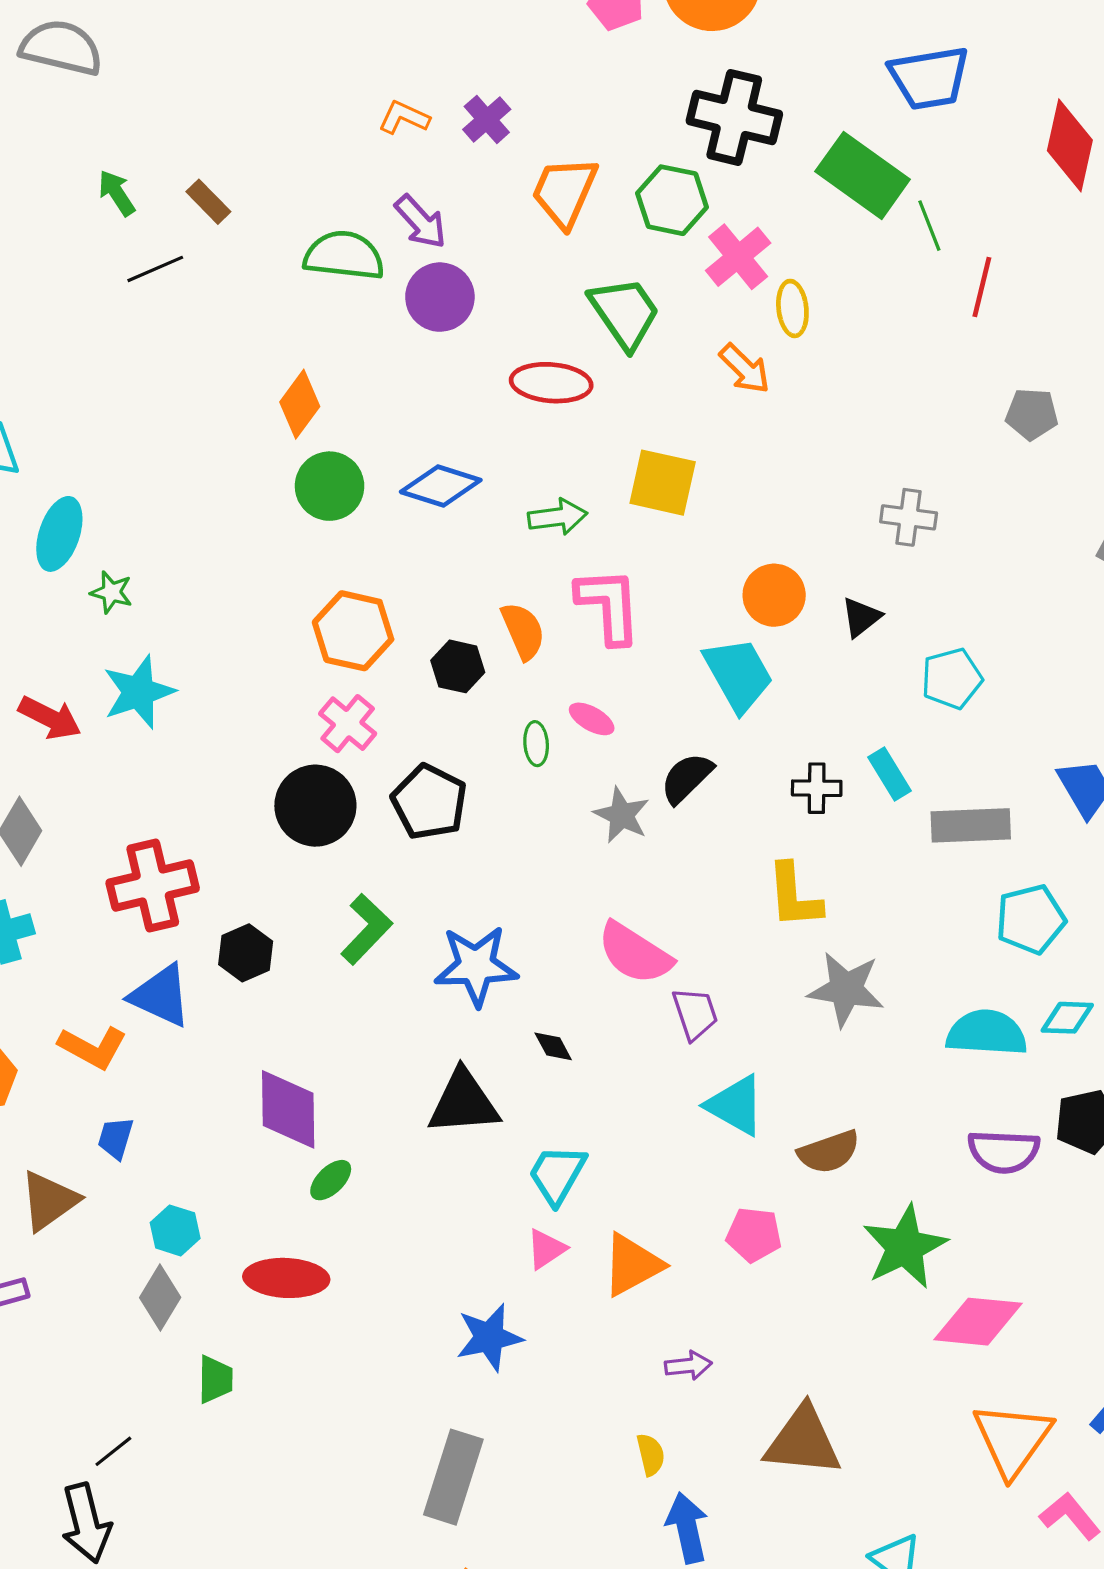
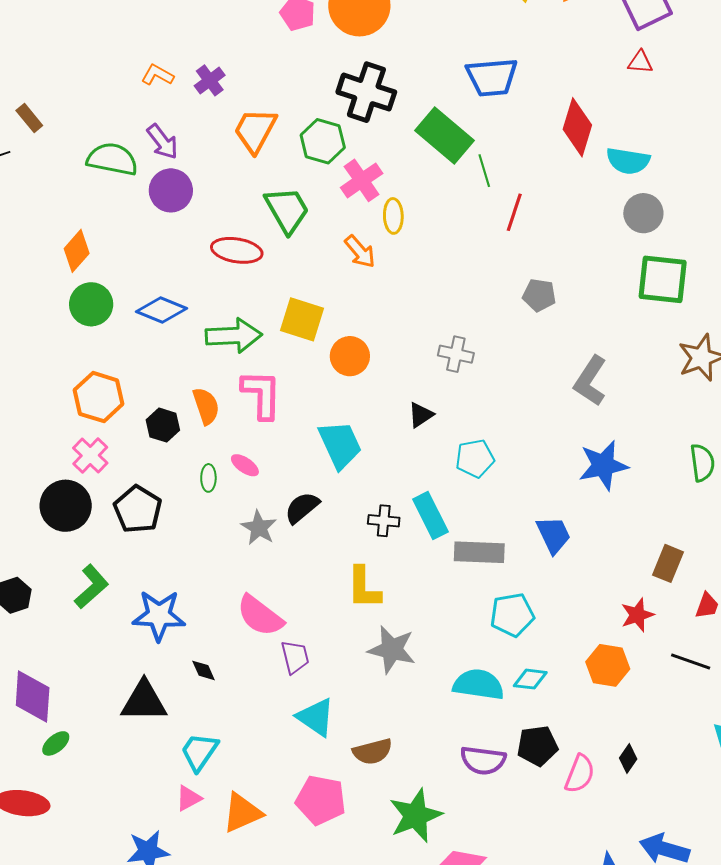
green arrow: (557, 517) -> (234, 336), size x1.5
orange circle: (774, 595) -> (350, 356), moved
cyan rectangle: (889, 774) -> (430, 516), size x1.4
pink pentagon: (754, 1235) -> (321, 800), size x1.4

